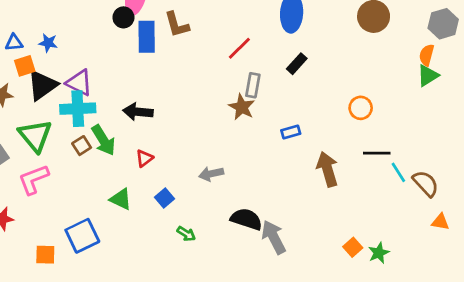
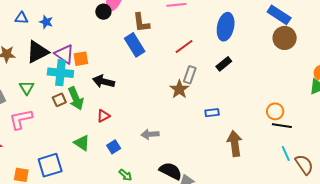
blue rectangle: (147, 37) -> (135, 45), moved, turned -40
orange square: (25, 66) -> (81, 59), moved
orange circle: (361, 108) -> (275, 111), moved
green triangle: (35, 136) -> (27, 88), size x0.6
black line: (377, 153) -> (282, 126), moved

